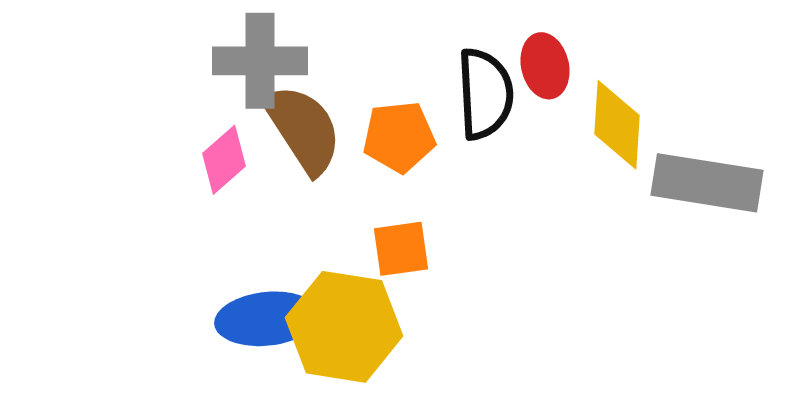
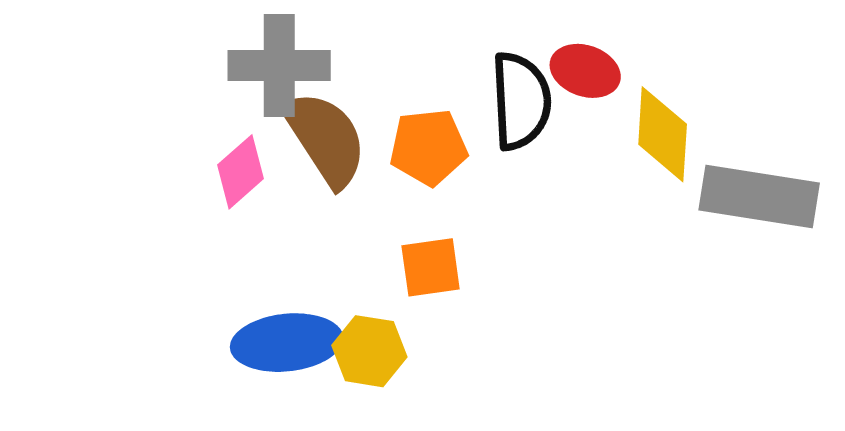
red ellipse: (545, 66) -> (585, 71), turned -58
yellow hexagon: (344, 327) -> (369, 351), size x0.6

